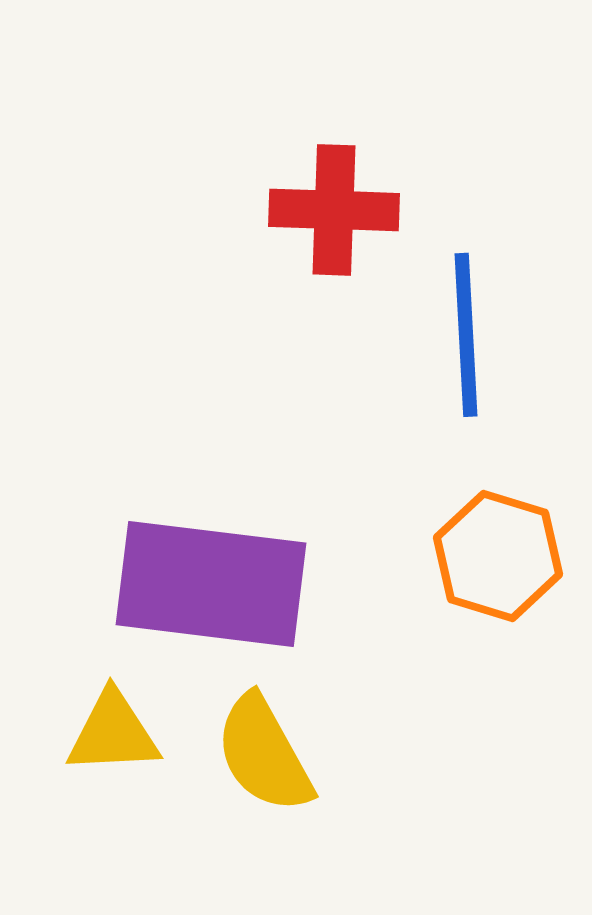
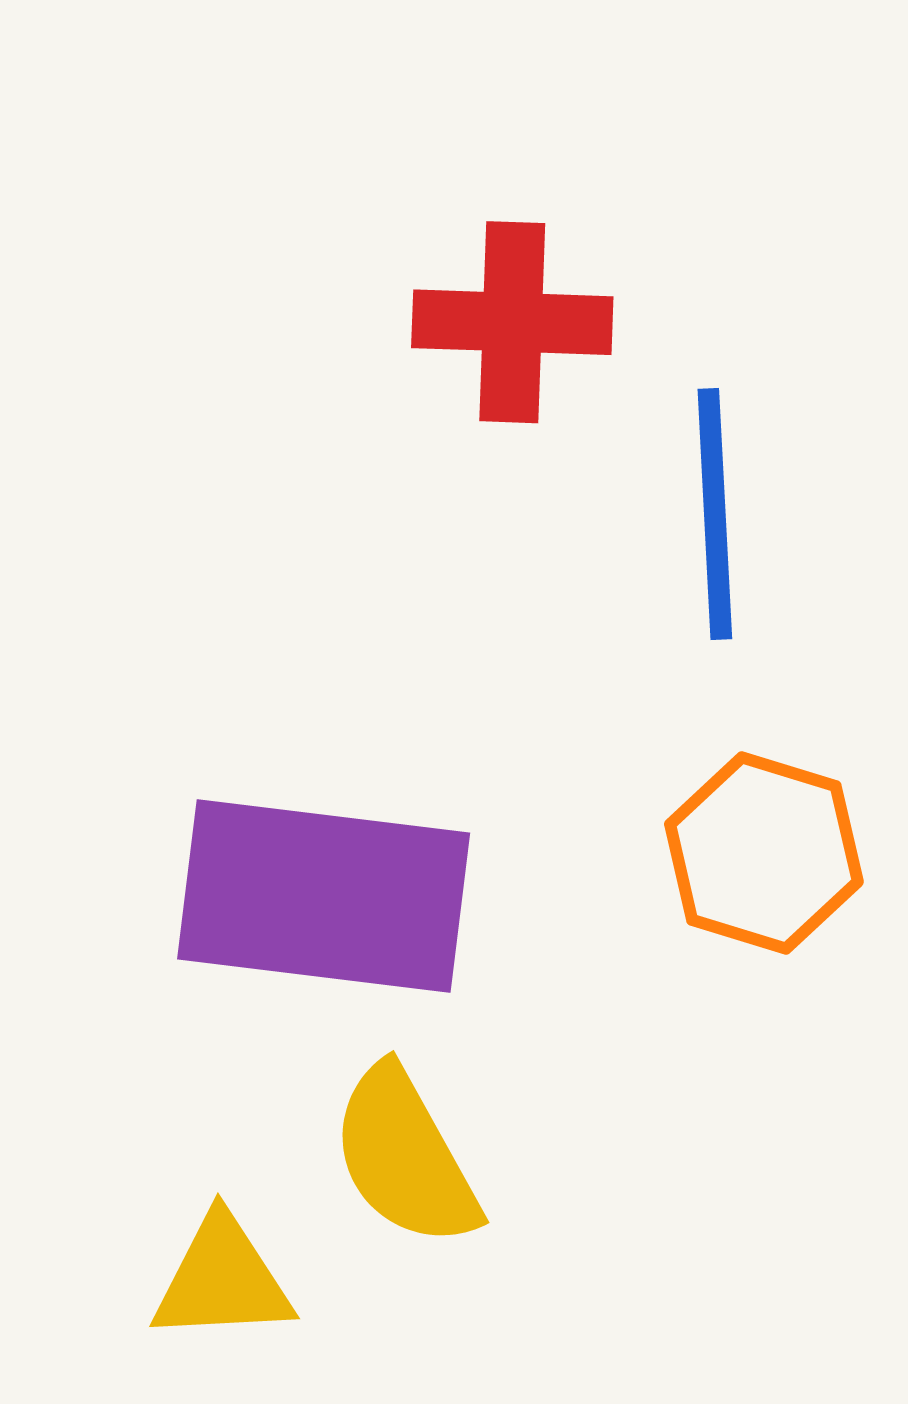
yellow triangle: (113, 733) -> (222, 1280), moved

